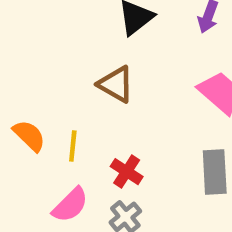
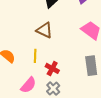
yellow line: (73, 146) -> (35, 56), moved

